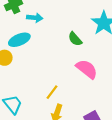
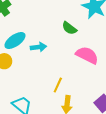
cyan arrow: (35, 18) -> (38, 47), moved

